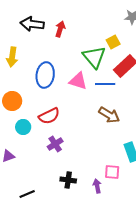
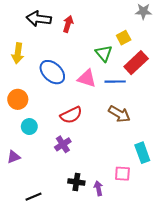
green triangle: (94, 57) -> (104, 53), size x0.7
blue ellipse: (45, 75) -> (52, 72), turned -55
red semicircle: (49, 116) -> (71, 115), moved
purple arrow: (97, 186) -> (98, 188), moved

